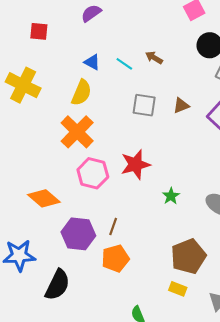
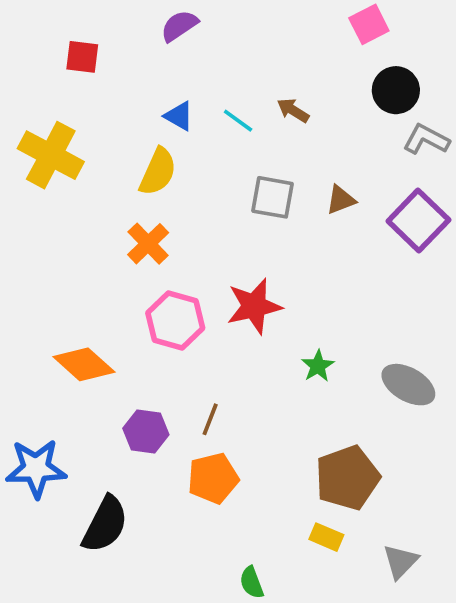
orange cross: (77, 132) -> (148, 244), size x0.7
purple hexagon: (78, 234) -> (146, 432), size x0.7

